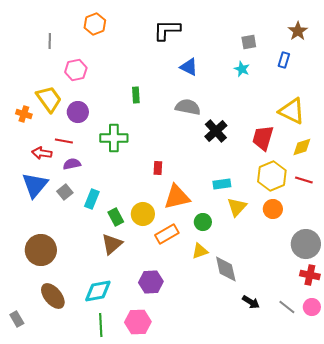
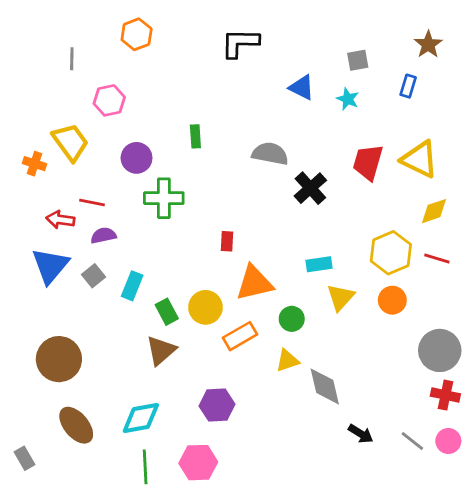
blue triangle: (189, 67) -> (302, 87), moved
purple circle: (78, 112) -> (137, 158), moved
red trapezoid: (263, 138) -> (368, 162), moved

